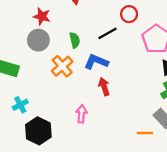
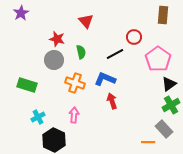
green semicircle: (75, 40) -> (81, 52), moved
orange cross: (62, 66) -> (75, 83), turned -30
pink arrow: (81, 114) -> (74, 115), moved

